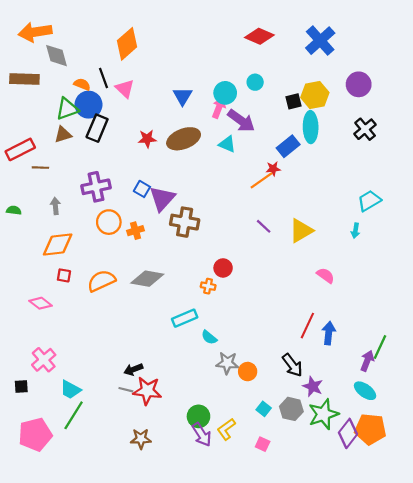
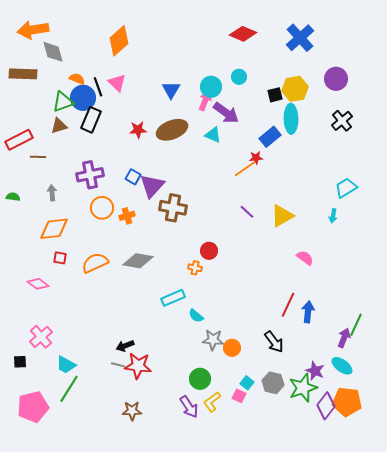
black line: (103, 78) -> (98, 87), moved
purple star: (313, 386) -> (315, 371), moved
green circle: (198, 416) -> (200, 379), moved
pink square: (263, 444) -> (239, 396), moved

